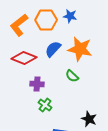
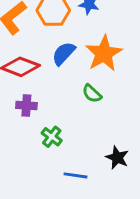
orange star: (80, 49) -> (104, 53), turned 30
purple cross: (37, 84) -> (26, 106), moved

